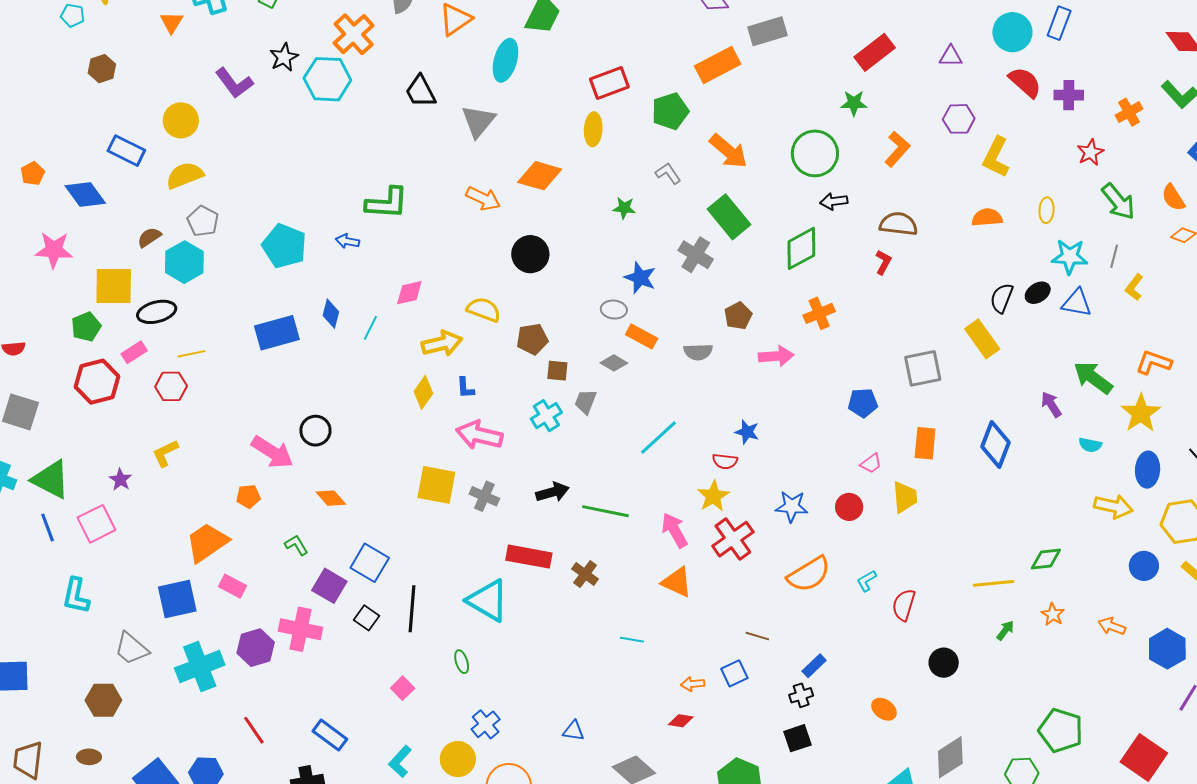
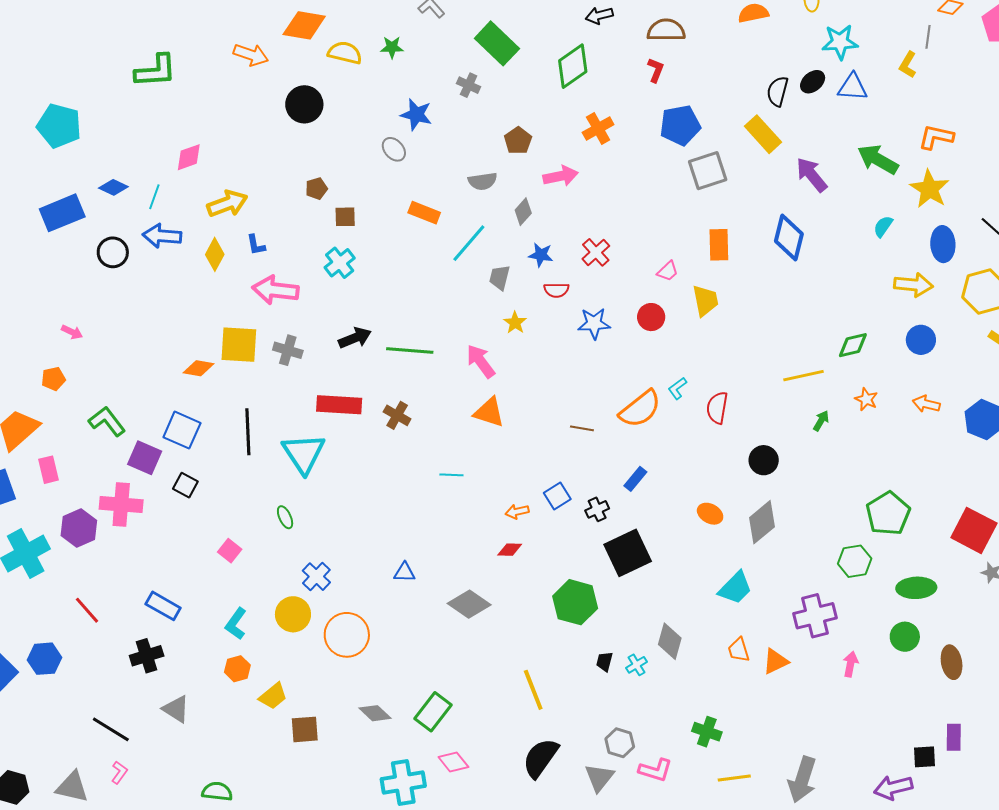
blue arrow: (347, 241) -> (162, 236), moved, size x1.6
gray cross: (696, 255) -> (469, 85), size x0.7
gray line: (1114, 256) -> (928, 37), moved
yellow semicircle: (484, 310) -> (345, 53), moved
gray ellipse: (614, 310) -> (394, 149), turned 50
blue diamond: (331, 314) -> (113, 187), turned -72
orange rectangle: (642, 336) -> (424, 213), moved
brown pentagon: (532, 339) -> (316, 189), size x0.7
gray diamond: (614, 363) -> (523, 212), moved, turned -72
gray trapezoid: (586, 402) -> (500, 277), moved
blue pentagon: (863, 403) -> (680, 125), moved, size x1.4
purple arrow: (1051, 404) -> (812, 175), moved, size x1.4
black circle: (315, 431) -> (113, 252), moved
cyan line: (659, 437) -> (469, 243), moved
cyan semicircle: (1090, 445) -> (883, 226), turned 120
pink arrow: (272, 452) -> (72, 332), size x0.5
red semicircle: (725, 461) -> (556, 290), moved
yellow star: (713, 496) -> (515, 323), size x0.7
orange diamond: (331, 498) -> (199, 368), moved, turned -32
red cross: (733, 539) -> (596, 252), moved, size x0.7
green L-shape: (296, 545) -> (107, 421), size x1.5
blue circle: (1144, 566) -> (921, 340), moved
orange semicircle: (809, 574) -> (640, 409), moved
pink rectangle: (232, 586) -> (48, 470), turned 56
cyan triangle: (488, 601) -> (304, 453), turned 33
black line: (412, 609) -> (248, 432), moved
brown line: (757, 636) -> (582, 428), moved
black cross: (801, 695) -> (597, 509), moved
green pentagon: (1061, 730) -> (888, 514), turned 30
black square: (797, 738) -> (628, 553), size x1.6
gray diamond: (950, 757) -> (762, 522), moved

